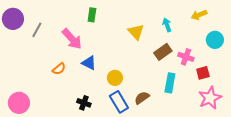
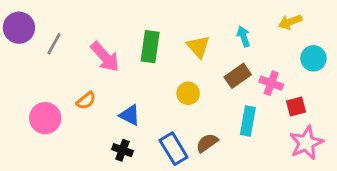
green rectangle: (92, 15) -> (150, 47), moved, size x1.5
blue triangle: (89, 63) -> (130, 115), moved
yellow circle: (115, 78) -> (188, 93), moved
pink circle: (19, 103) -> (45, 118), moved

